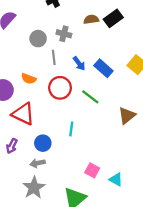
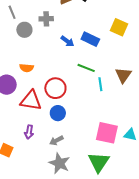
gray line: (54, 57) -> (12, 12), moved
red circle: (60, 88) -> (55, 88), moved
cyan line: (71, 129) -> (100, 84), moved
blue circle: (43, 143) -> (58, 113), moved
pink square: (92, 170) -> (107, 133), size x1.6

